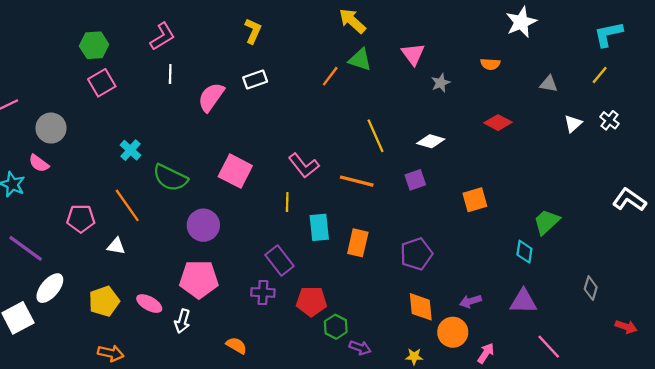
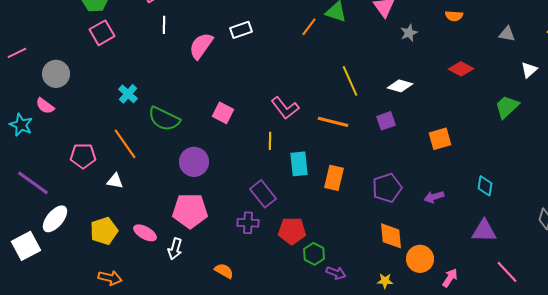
pink square: (235, 171) -> (223, 113), size x0.7
green trapezoid: (547, 222) -> (507, 107), moved
purple arrow: (470, 301) -> (434, 197), moved

